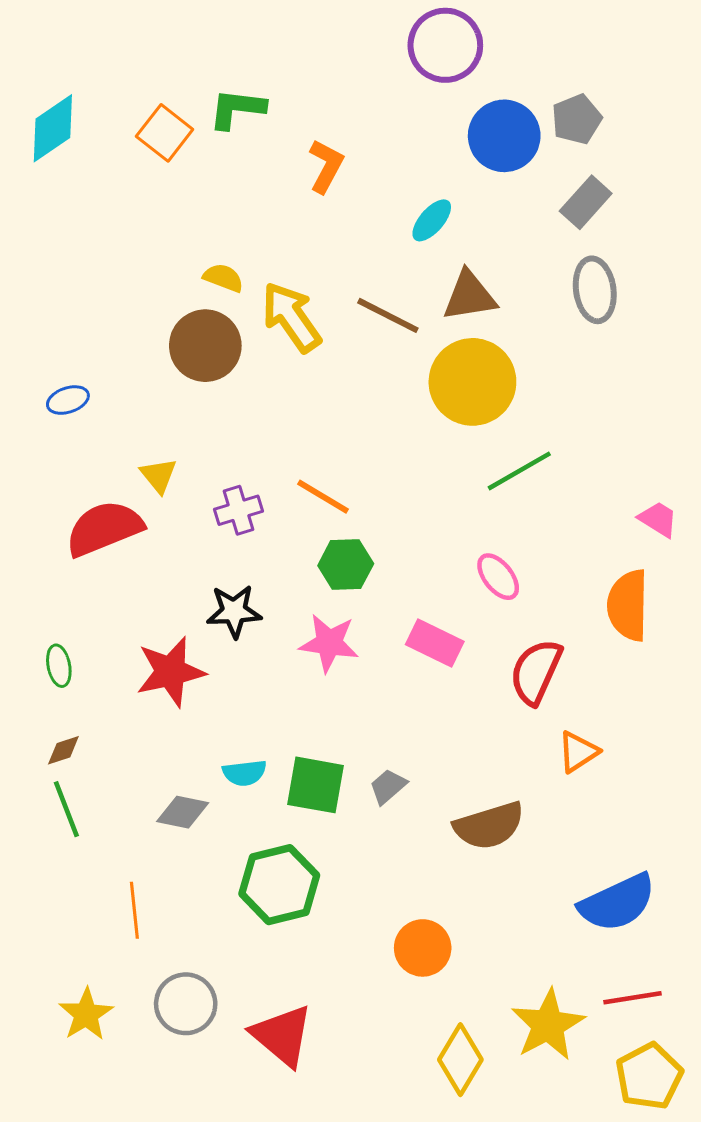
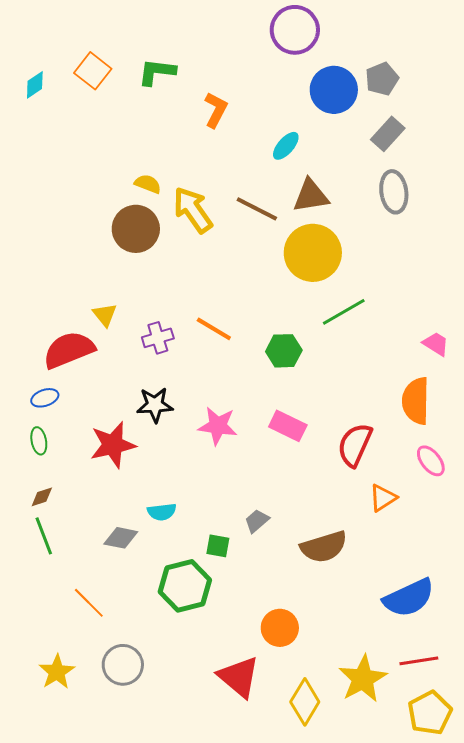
cyan diamond: (53, 128) -> (35, 85), size x0.6
orange square: (165, 133) -> (93, 71), moved
blue ellipse: (68, 400) -> (45, 398), moved
green hexagon: (346, 565) -> (284, 351), moved
pink ellipse: (498, 577) -> (431, 461), moved
green square: (315, 785) -> (218, 546), moved, size x0.6
orange line: (134, 910) -> (89, 603), turned -39
red triangle: (282, 1036) -> (239, 677), moved

